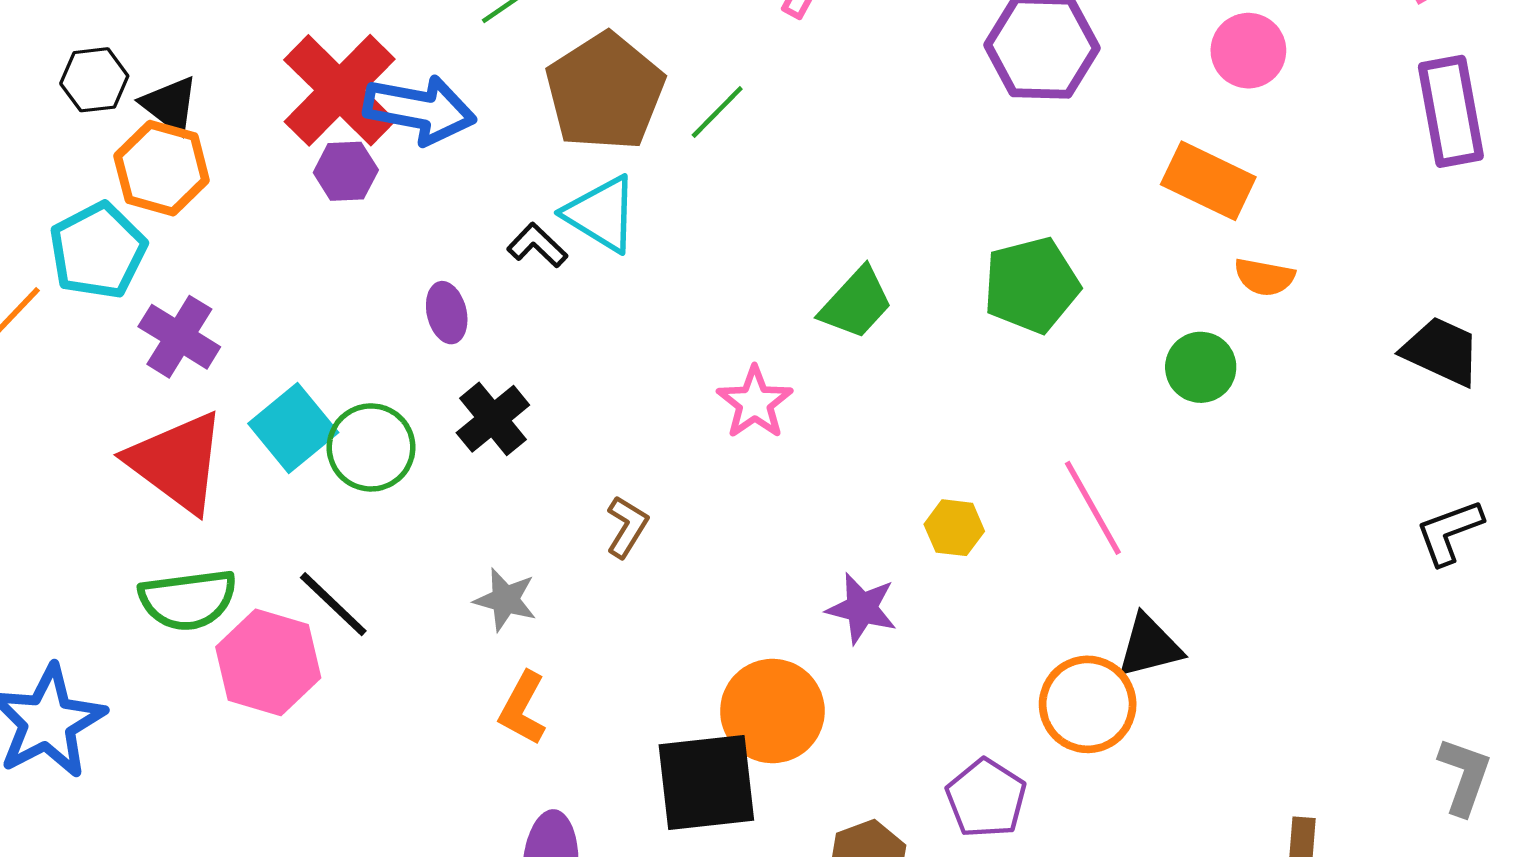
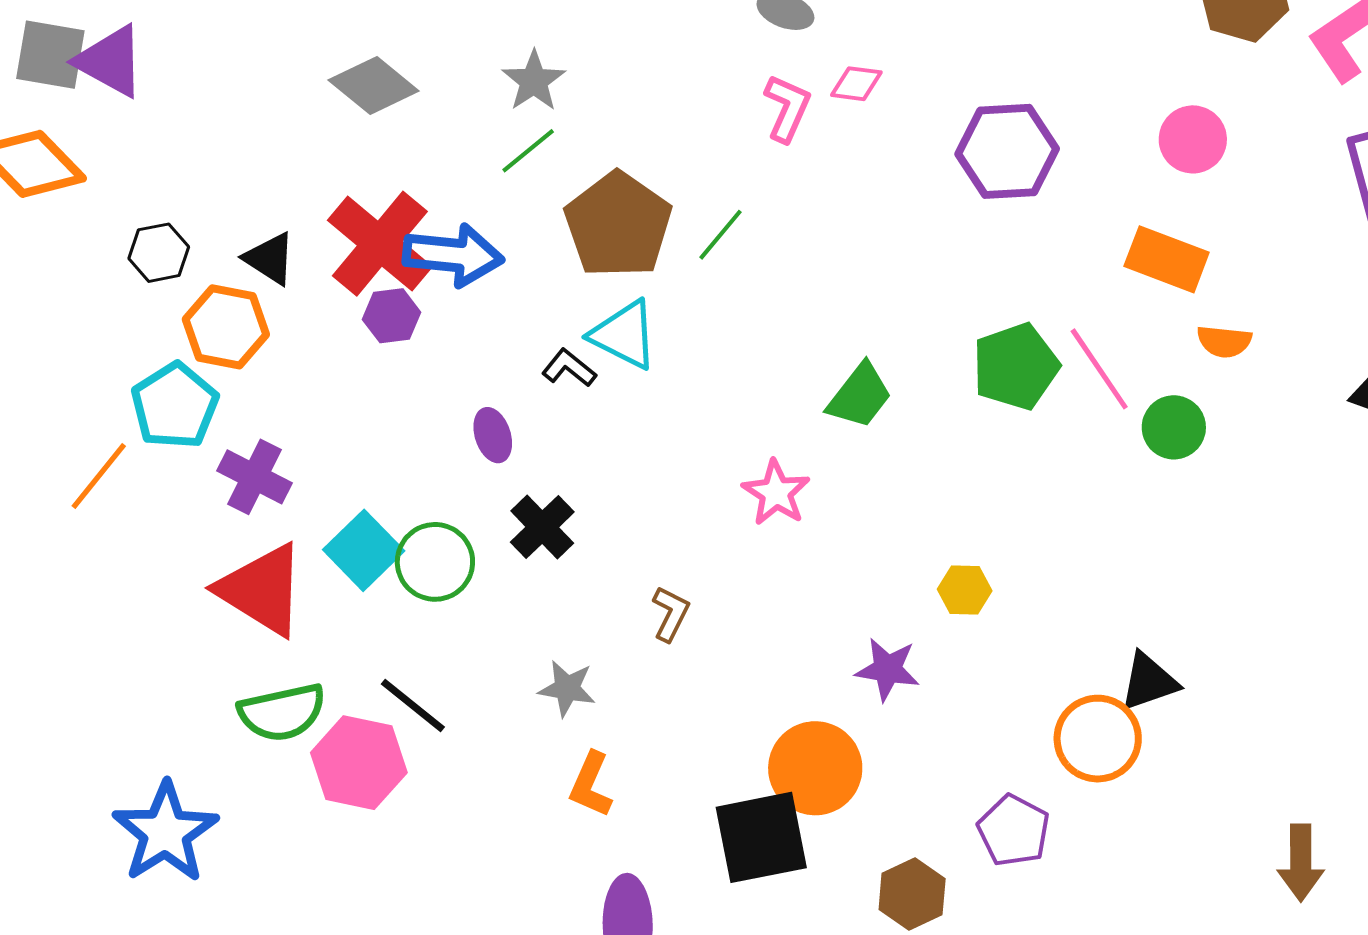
black triangle: (170, 105) -> (270, 259), moved
pink line: (1093, 508) -> (1099, 369), moved

